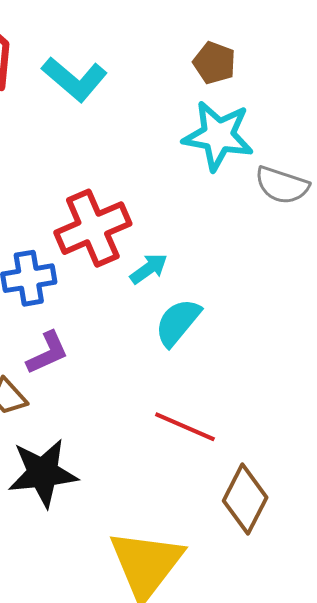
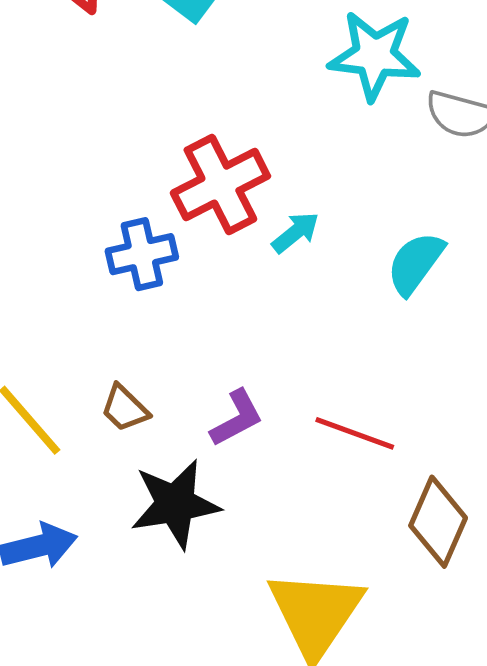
cyan semicircle: (178, 322) -> (415, 263), moved
purple L-shape: (47, 353) -> (237, 418), moved

